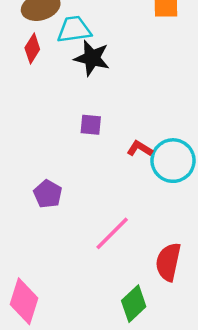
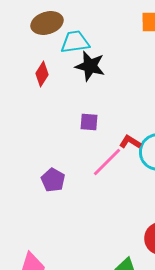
red diamond: (32, 48) -> (42, 74), moved
pink line: (112, 233) -> (107, 162), moved

